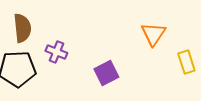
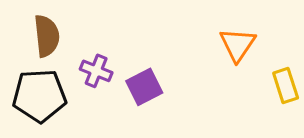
purple square: (106, 73) -> (144, 87), moved

